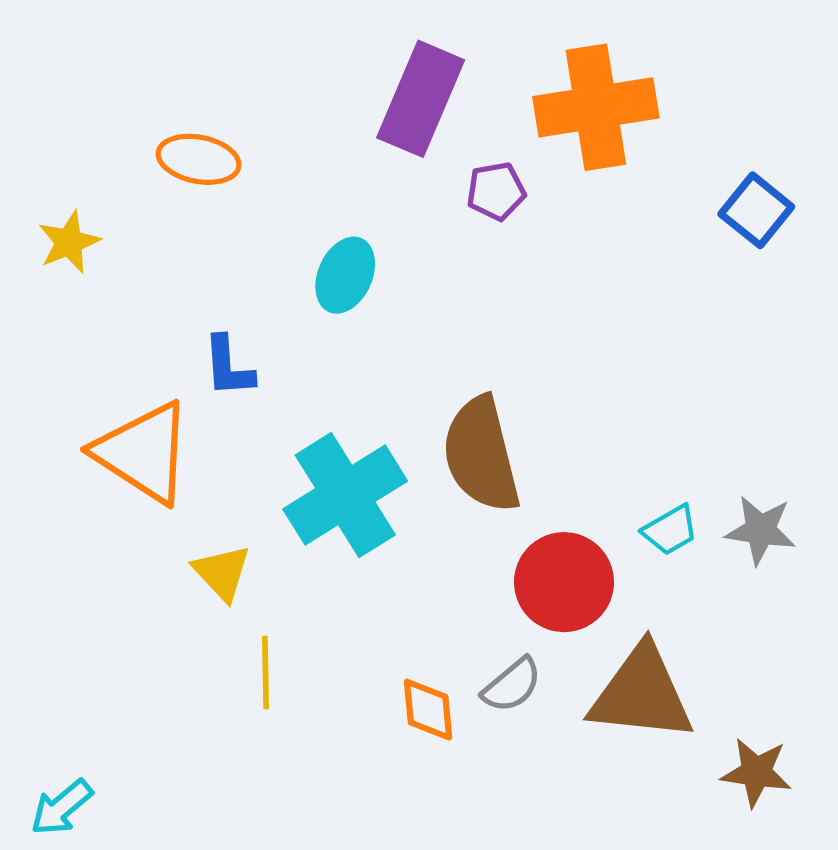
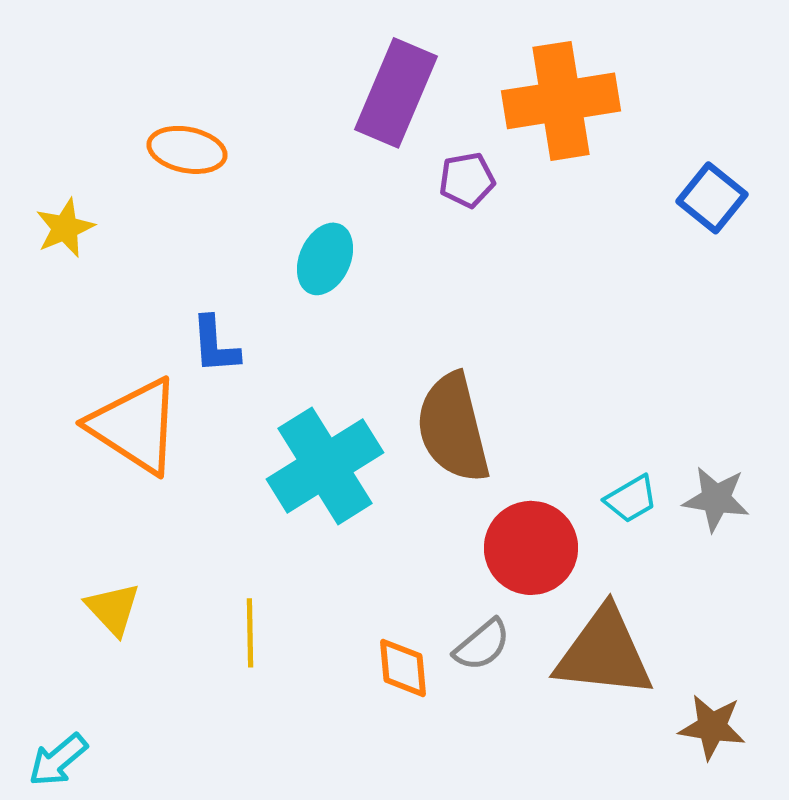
yellow triangle: (222, 573) -> (113, 609), moved

